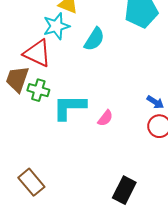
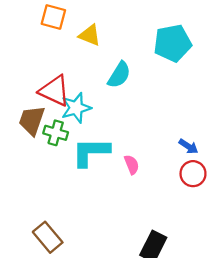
cyan star: (56, 26) -> (76, 108), moved
pink semicircle: (105, 118) -> (132, 165), turned -60

